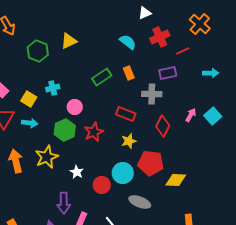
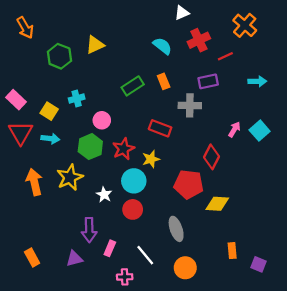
red diamond: (163, 126) -> (212, 157), moved
yellow star: (129, 141) -> (151, 159), moved
cyan circle: (123, 173) -> (134, 181), moved
gray ellipse: (140, 202) -> (176, 229), turned 50

